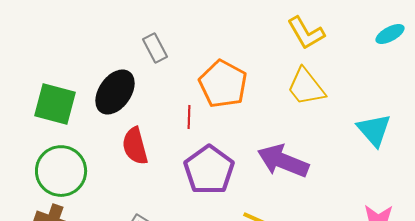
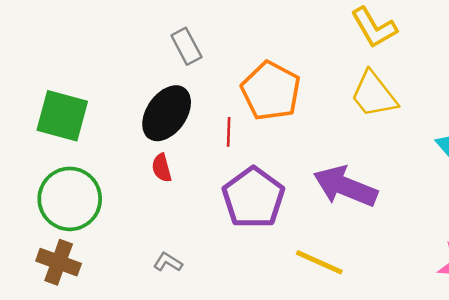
black ellipse: (115, 92) -> (167, 113), moved
red semicircle: (135, 146) -> (162, 168), size x0.6

